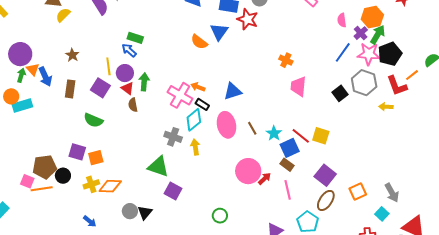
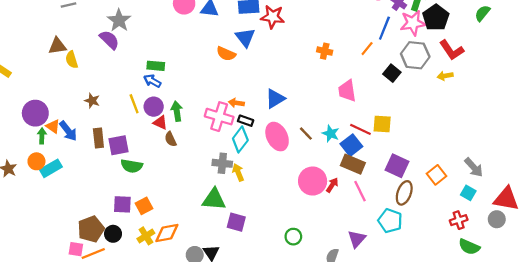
yellow semicircle: (63, 15) -> (72, 60), turned -49
orange line: (412, 75) -> (367, 49), moved
pink trapezoid: (298, 86) -> (347, 91), moved
purple square: (100, 88) -> (119, 145), moved, turned -30
yellow arrow: (195, 147) -> (238, 172), moved
brown rectangle: (287, 165) -> (353, 164), size x1.5

